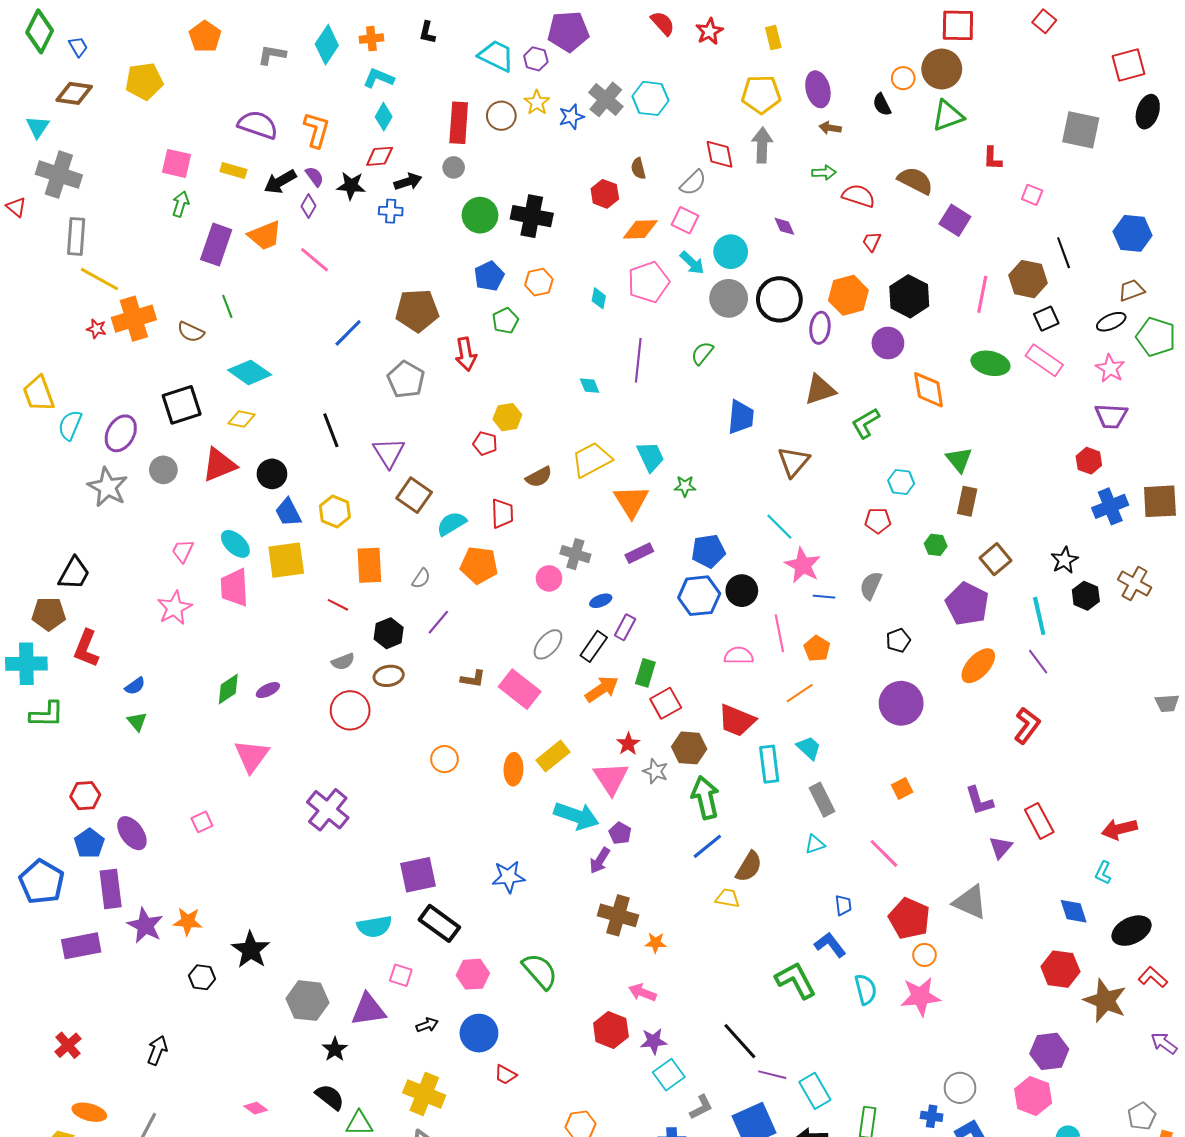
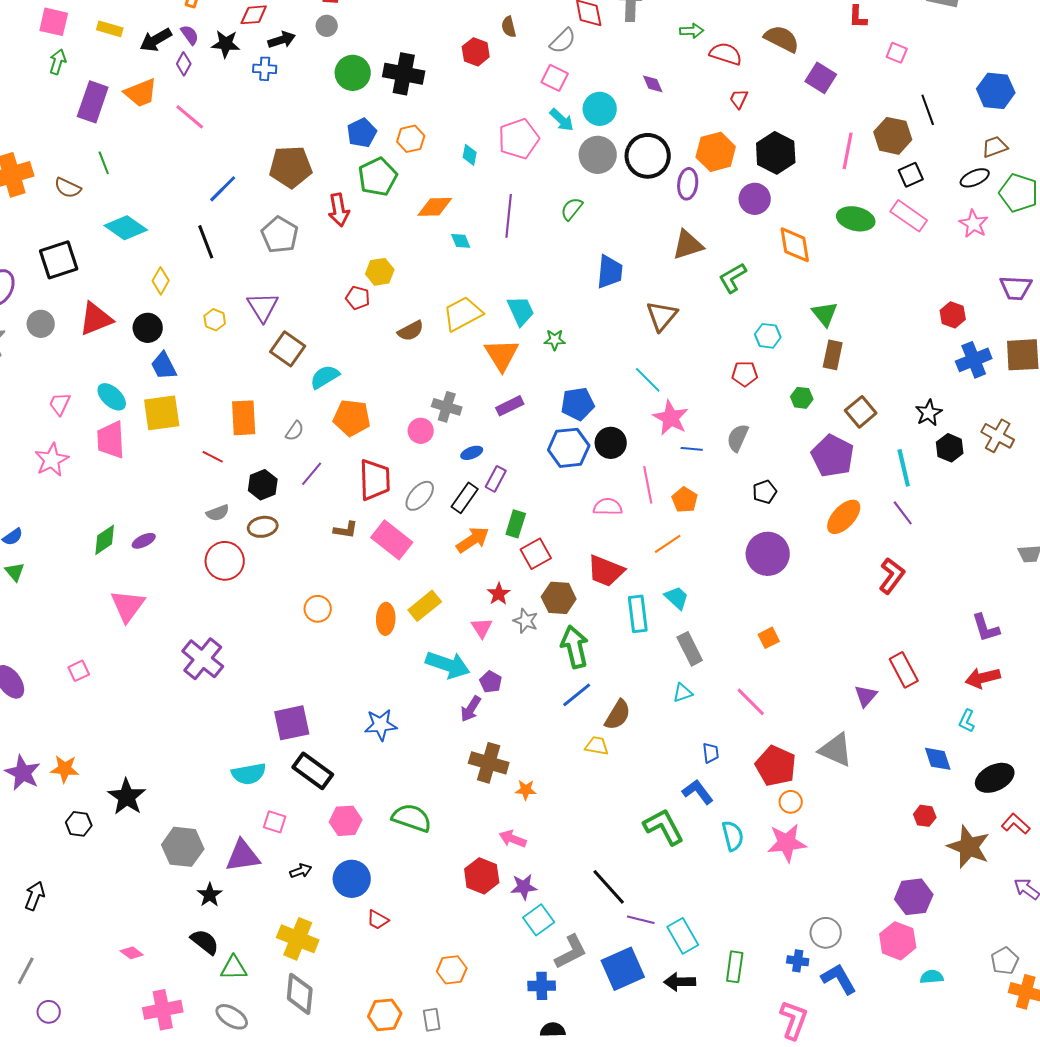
orange diamond: (640, 229) -> (435, 207), moved
green pentagon: (505, 321) -> (378, 177), size x1.5
purple trapezoid: (1111, 416) -> (1016, 288), moved
yellow diamond: (242, 419) -> (161, 281), moved, turned -72
black line: (331, 430) -> (206, 242), moved
yellow hexagon: (335, 511) -> (215, 320), moved, size x0.7
red trapezoid: (502, 513) -> (375, 480), moved, size x1.4
pink triangle: (611, 778) -> (482, 628), size x0.6
purple L-shape: (979, 801) -> (986, 628), moved
red hexagon: (1060, 969) -> (925, 816), size x0.6
green semicircle: (540, 971) -> (412, 818), turned -30
gray L-shape: (701, 1107) -> (571, 952), size x1.4

